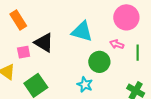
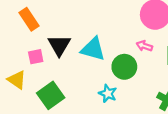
cyan triangle: (82, 31) -> (93, 49), moved
black triangle: (44, 43) -> (59, 45), turned 30

